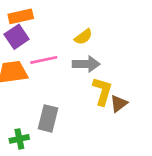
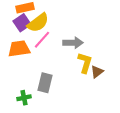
yellow semicircle: (83, 37) -> (38, 23), moved, size x1.6
pink line: (44, 60) -> (42, 40), turned -36

